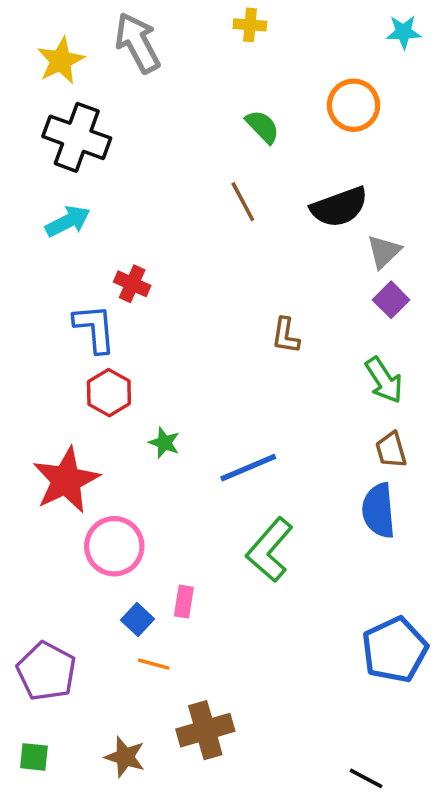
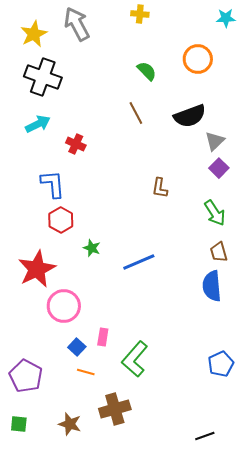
red cross: (132, 284) -> (76, 144), moved
green L-shape: (270, 550) -> (135, 359), moved
blue pentagon: (395, 650) -> (221, 364), size x0.7
black line: (366, 778) -> (205, 436), turned -48

